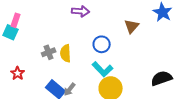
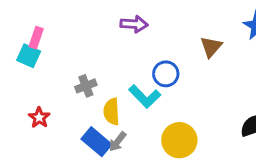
yellow semicircle: (66, 53) -> (112, 112), moved
cyan L-shape: (103, 69) -> (145, 96), moved

